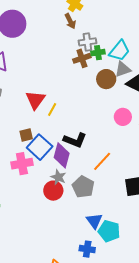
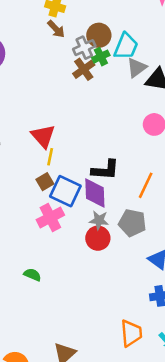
brown circle: (106, 79) -> (99, 35), moved
yellow line: (52, 109) -> (50, 157), moved

